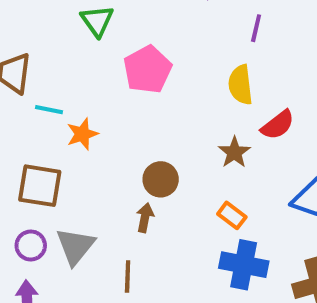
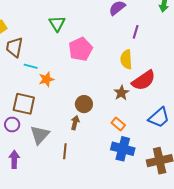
red semicircle: (278, 125) -> (144, 80), size x1.4
purple circle: (31, 246) -> (12, 124), moved

